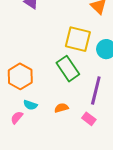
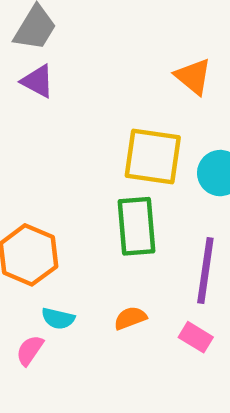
green rectangle: (68, 69) -> (136, 226), turned 35

